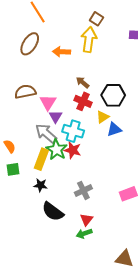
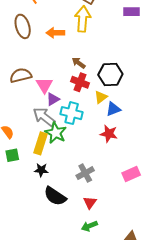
brown ellipse: (30, 44) -> (23, 26), turned -45
purple triangle: (56, 117) -> (53, 99), turned 32
red star: (73, 150) -> (109, 134), moved
green arrow: (84, 234) -> (89, 226), moved

